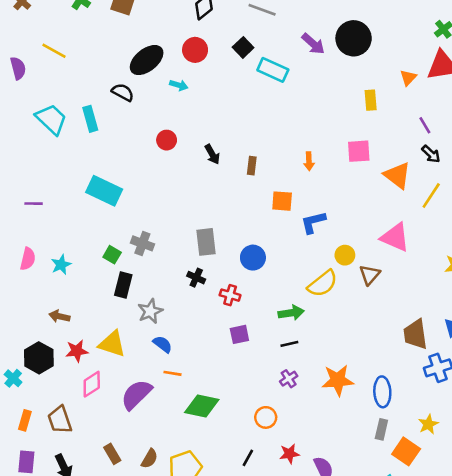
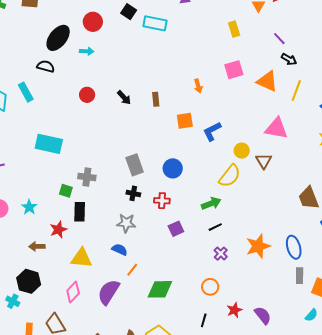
gray star: (150, 311) -> (126, 223), moved, turned -30
red star: (77, 351) -> (58, 230), moved
orange line: (173, 373) -> (132, 270), turned -48

